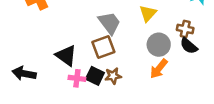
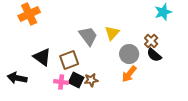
yellow triangle: (148, 13) -> (112, 33), moved
brown cross: (185, 29) -> (151, 41), turned 32
brown square: (103, 47) -> (69, 60), moved
black triangle: (66, 55) -> (42, 57), moved

